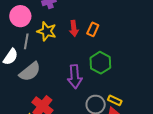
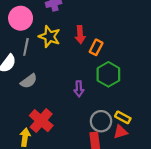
orange rectangle: (93, 29) -> (96, 47), moved
gray semicircle: (30, 72) -> (29, 81), size x0.7
purple arrow: (75, 77) -> (79, 89), size x0.6

